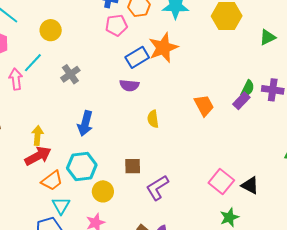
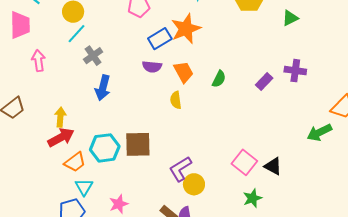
cyan line: (33, 63) -> (76, 34), moved
green semicircle: (248, 89) -> (219, 79), moved
orange trapezoid: (204, 105) -> (184, 72), moved
blue arrow: (85, 123) -> (103, 88), moved
brown square: (133, 166) -> (138, 144), moved, size x1.6
yellow circle: (103, 191) -> (194, 184), moved

